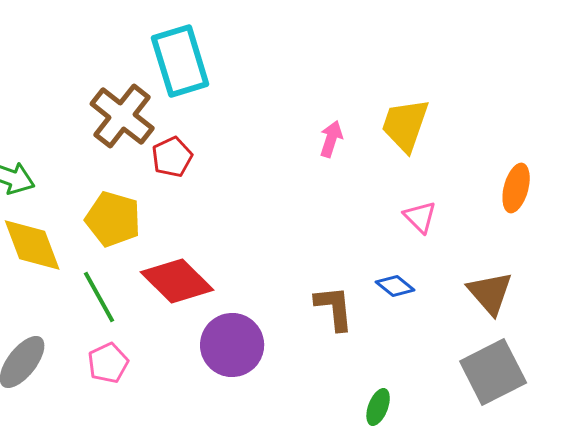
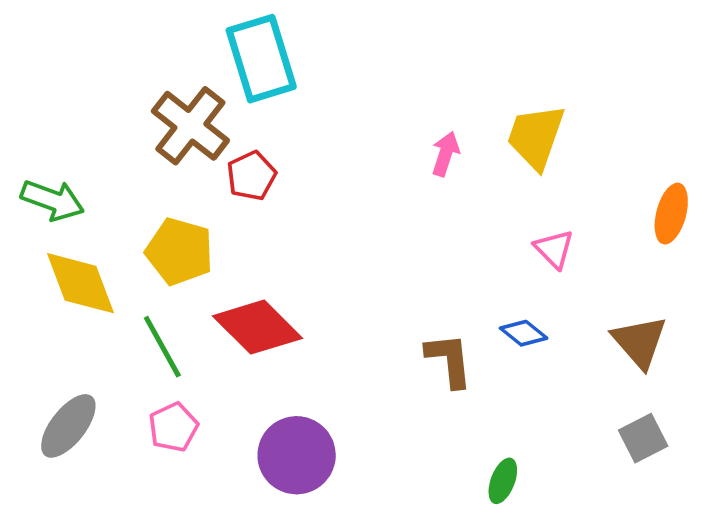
purple circle: (232, 345) -> (297, 455), moved
gray square: (493, 372) -> (643, 438), size x0.6

